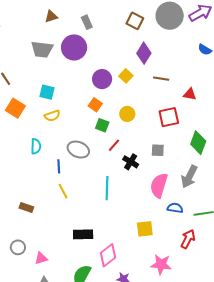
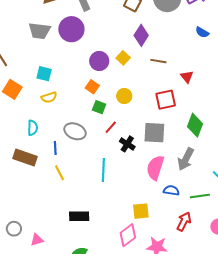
red triangle: (190, 94) -> (187, 77), turned 40
gray square: (158, 150) -> (154, 133), size x1.6
brown rectangle: (26, 207) -> (25, 158), moved, size x1.6
pink diamond: (108, 255) -> (128, 235), moved

